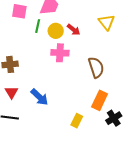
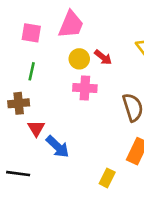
green line: (38, 26) -> (32, 71), moved
red triangle: (11, 92) -> (36, 128), moved

